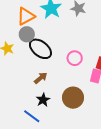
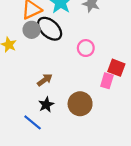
black ellipse: (40, 49) -> (50, 29), moved
pink circle: (75, 58) -> (86, 48), moved

